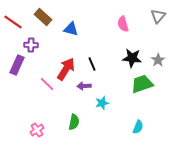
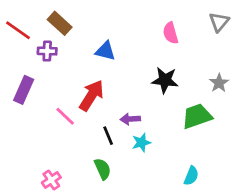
blue triangle: (71, 29) -> (105, 51), moved
purple cross: (31, 45) -> (47, 51), moved
black star: (132, 58) -> (165, 80), moved
black line: (92, 64) -> (108, 136), moved
purple arrow: (84, 86) -> (130, 119), moved
green semicircle: (74, 122) -> (103, 169), turned -35

